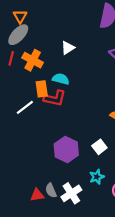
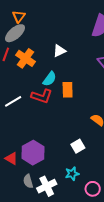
cyan semicircle: (61, 79) -> (50, 79), turned 105
orange rectangle: (42, 89) -> (68, 90), moved
purple hexagon: (66, 150) -> (33, 153), moved
red triangle: (37, 195) -> (11, 158), moved, turned 32

